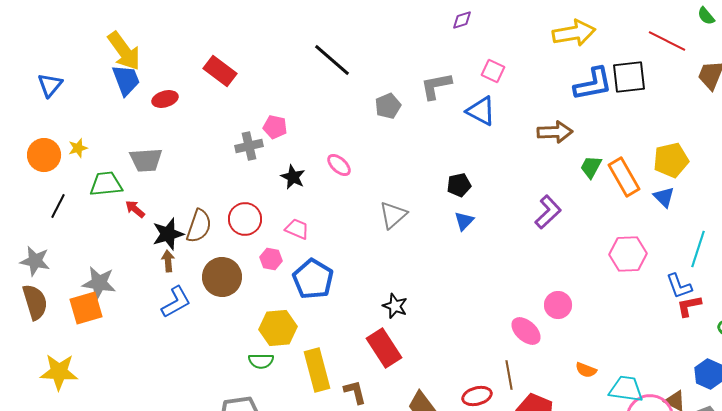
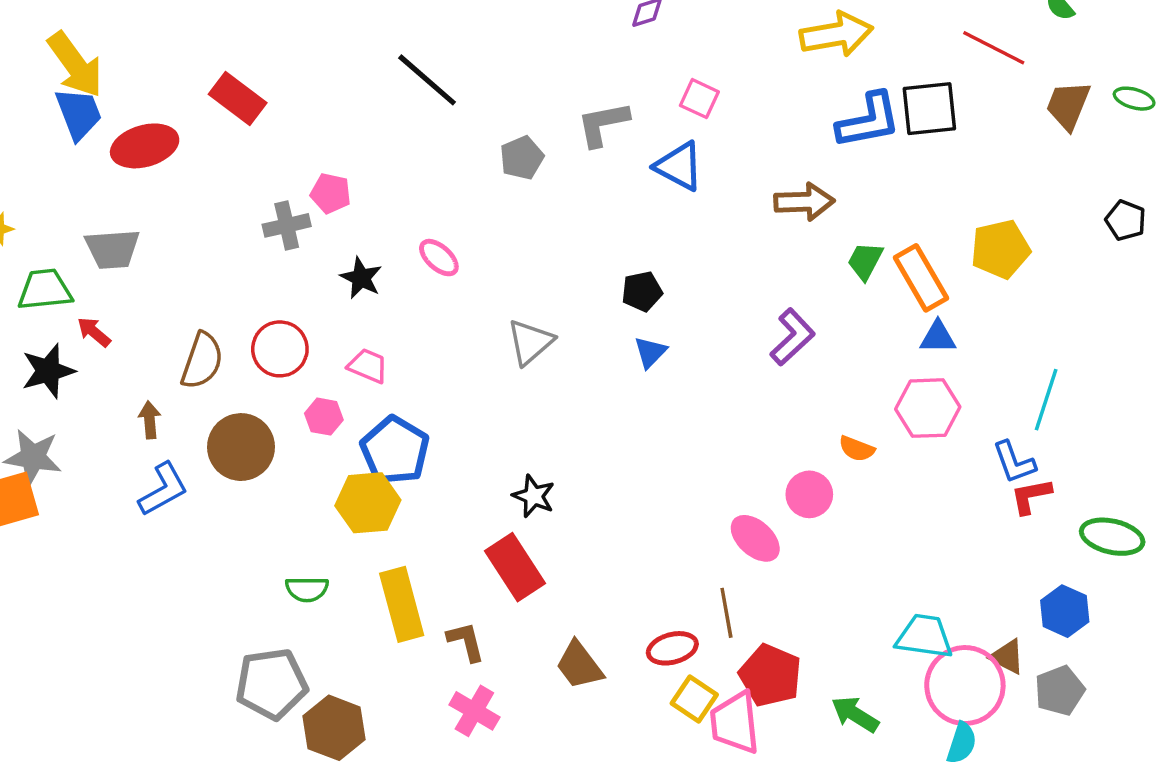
red ellipse: (165, 99) -> (145, 146), size x1.5
blue triangle: (664, 197) -> (938, 337), moved, turned -45
black star: (168, 234) -> (48, 371), moved
yellow hexagon: (278, 328) -> (368, 503), moved
orange semicircle: (586, 370) -> (857, 449), moved

